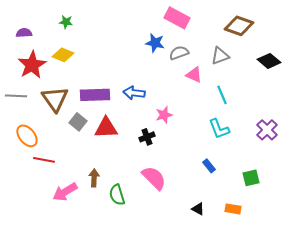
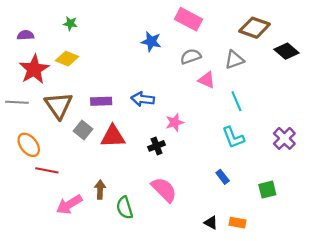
blue star: (155, 43) -> (151, 42), moved
black diamond: (269, 61) -> (286, 51), moved
purple rectangle: (95, 95) -> (101, 101), size x0.7
orange rectangle: (233, 209) -> (237, 223), moved

